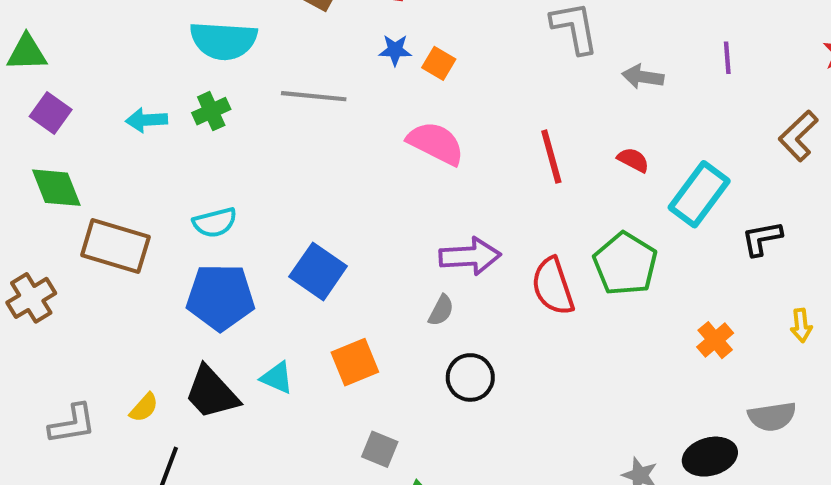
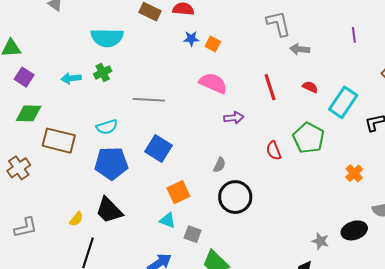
gray arrow: (643, 77) -> (300, 49), moved
gray line: (314, 96) -> (149, 100), moved
green diamond: (56, 188) -> (29, 113), turned -64
purple arrow: (470, 256) -> (234, 118), moved, size x0.7
red semicircle: (553, 286) -> (274, 151), size x0.7
black circle: (470, 377) -> (235, 197), size x1.4
cyan triangle: (277, 378) -> (167, 220), moved
gray L-shape: (72, 424) -> (26, 227), moved

